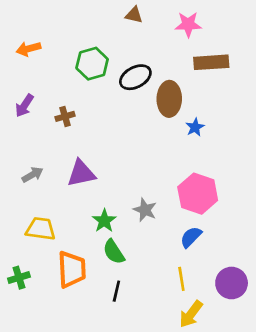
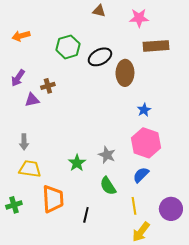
blue star: (195, 127) -> (144, 110), moved
purple triangle: (81, 173) -> (32, 100), moved, size x0.7
gray arrow: (33, 175) -> (24, 142), moved, turned 119
green semicircle: (114, 252) -> (108, 186), moved

